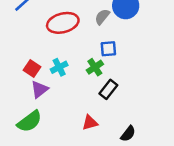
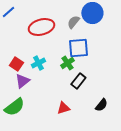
blue square: (108, 49) -> (78, 48), size x1.5
black semicircle: (128, 134) -> (101, 105), moved

